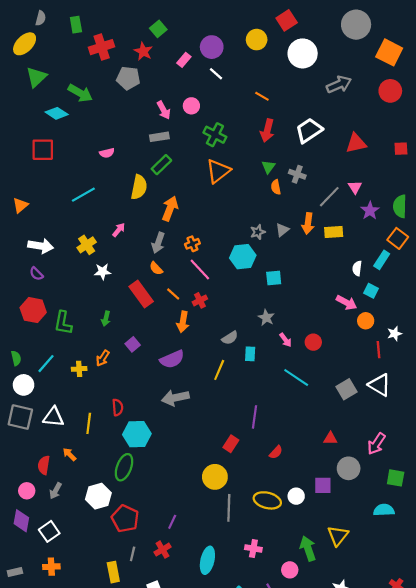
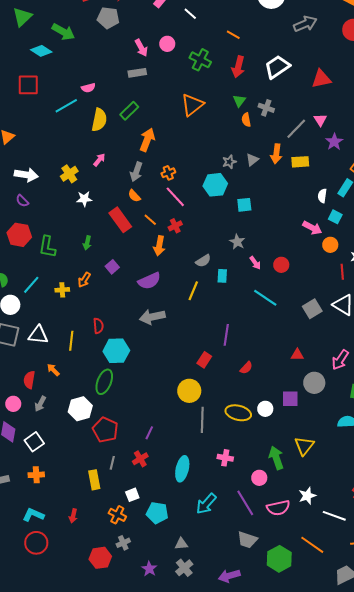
green cross: (215, 135) -> (200, 60), moved
green rectangle: (161, 165) -> (129, 111), moved
yellow semicircle: (139, 187) -> (99, 120), moved
cyan line: (83, 195) -> (66, 106), moved

